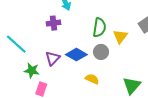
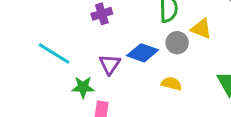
yellow triangle: (120, 37) -> (201, 29), moved, turned -35

